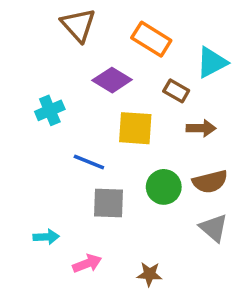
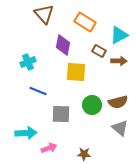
purple diamond: (112, 80) -> (63, 45), turned 70
brown arrow: (201, 128) -> (119, 61), moved
blue line: (89, 162) -> (38, 91), moved
cyan arrow: (46, 237) -> (26, 133), size x1.5

